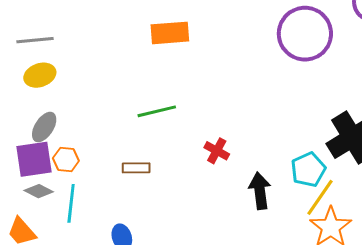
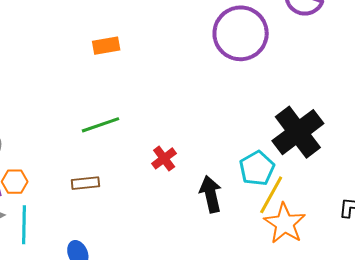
orange rectangle: (170, 33) -> (106, 46), size x0.7
red cross: (217, 151) -> (164, 158), turned 30

